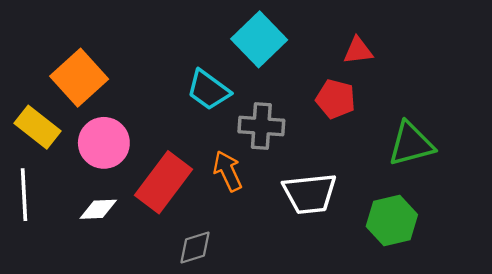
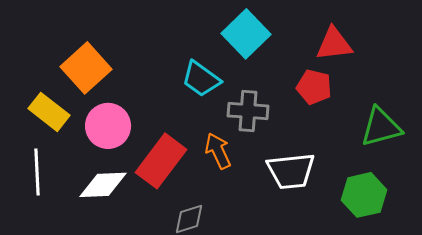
red triangle: (358, 51) -> (334, 44), size x1.4
white diamond: (98, 209) -> (103, 185), size x1.4

